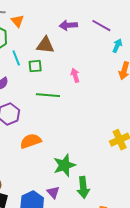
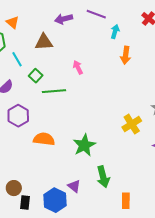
green square: (35, 66) -> (36, 76), moved, turned -32
orange semicircle: (31, 141) -> (44, 139), turned 35
green star: (64, 165) -> (84, 145), moved

